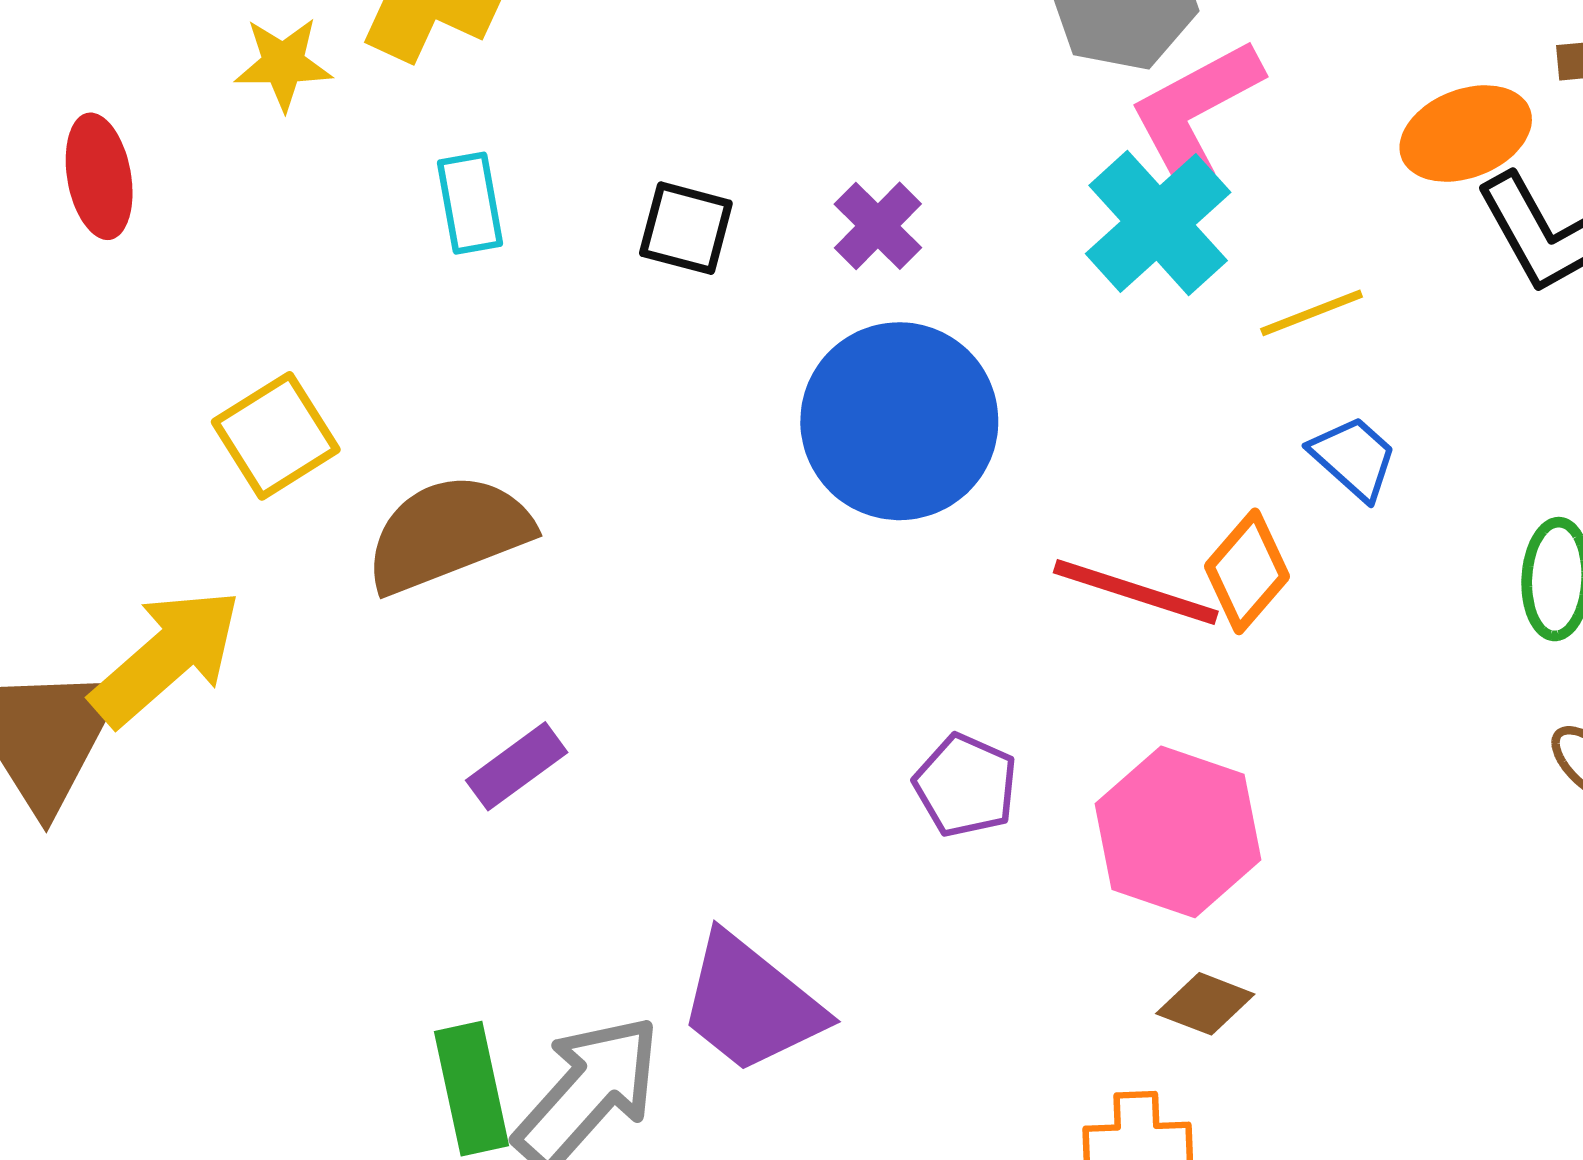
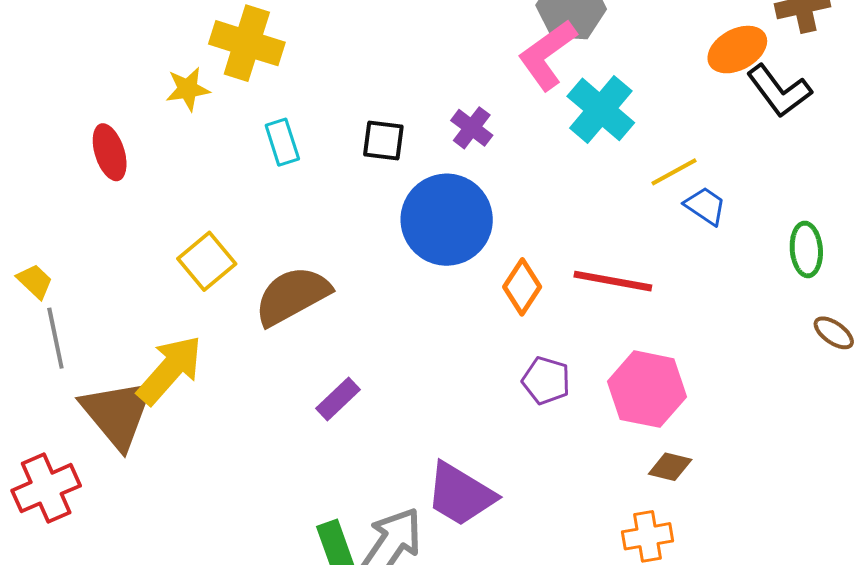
pink L-shape: (1196, 111) -> (547, 55), moved
yellow line: (1312, 313) -> (674, 172), moved
blue circle: (899, 421) -> (447, 220), moved
orange diamond: (1247, 571) -> (522, 287), moved

